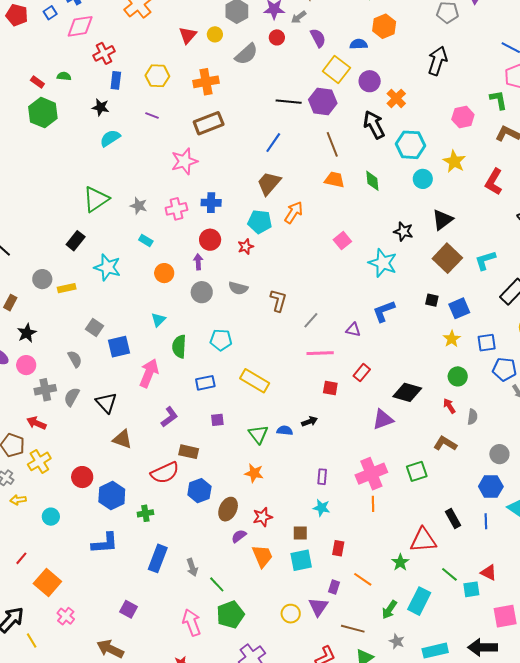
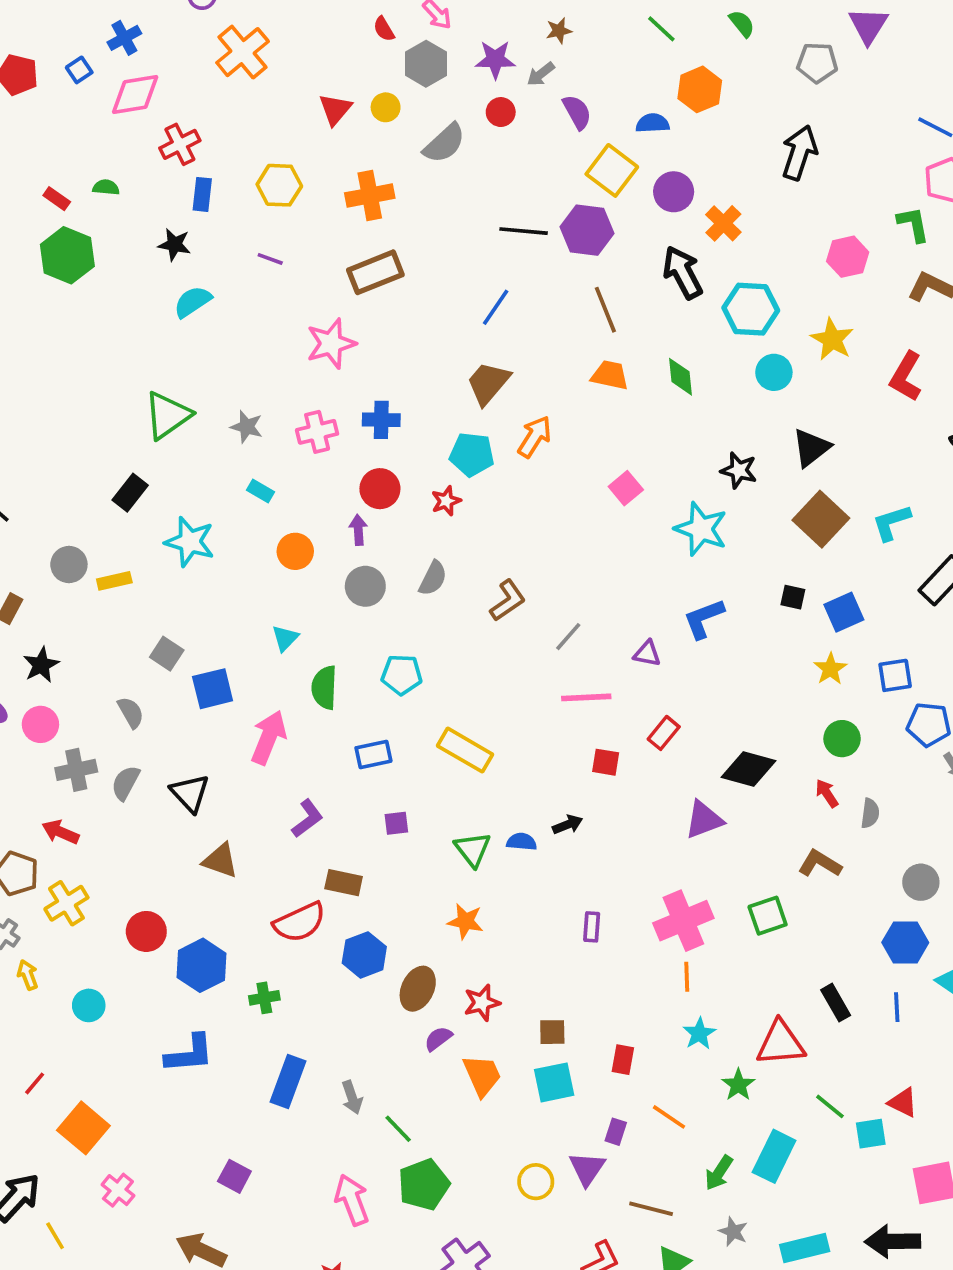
gray semicircle: (238, 288) -> (433, 578), turned -78
brown L-shape: (278, 300) -> (508, 600), turned 40
yellow arrow: (18, 500) -> (28, 975), turned 77
cyan star: (321, 508) -> (699, 1034), moved, turned 30

